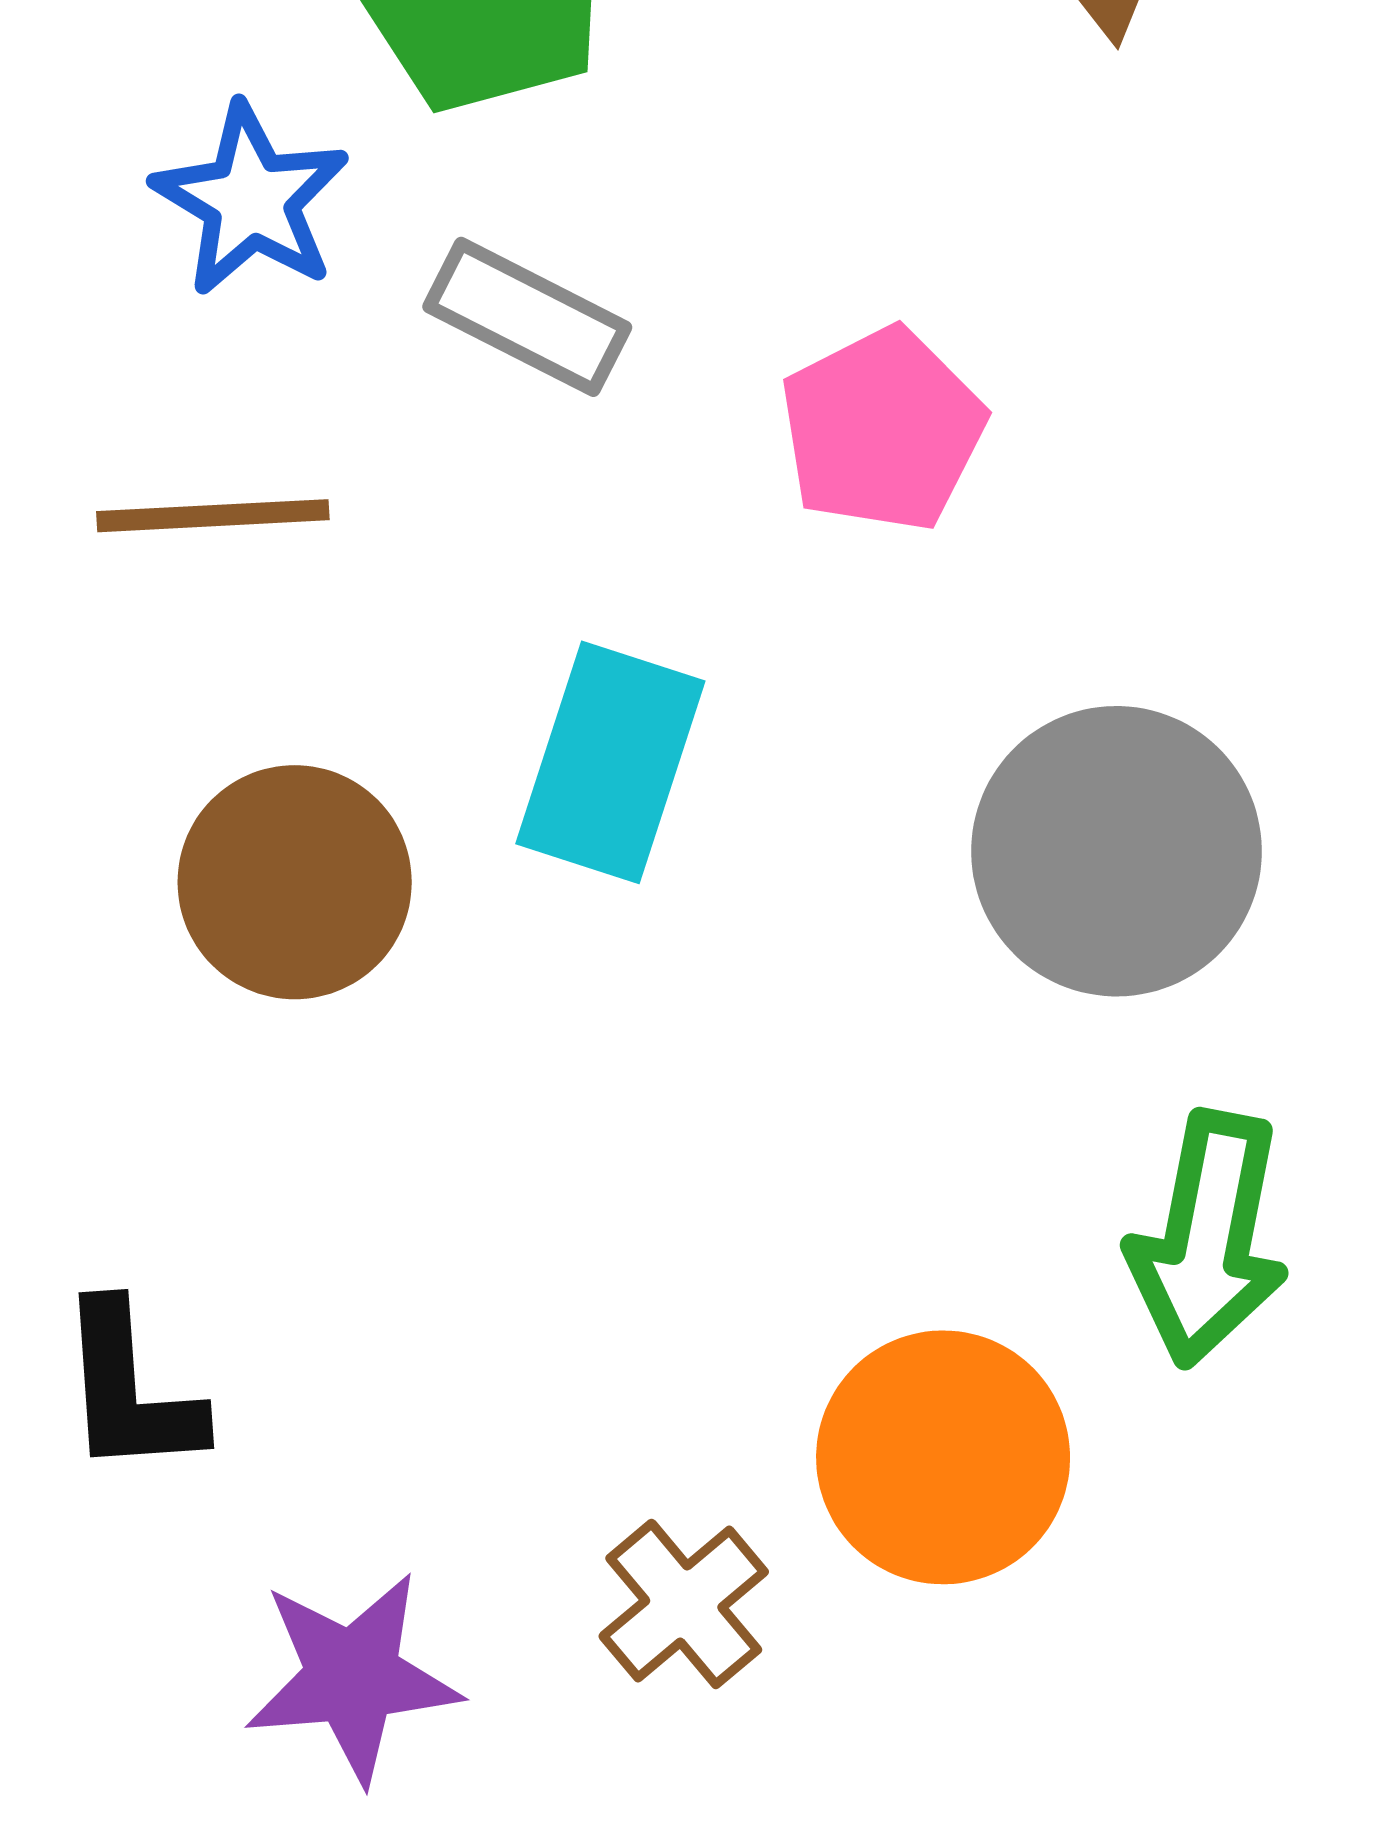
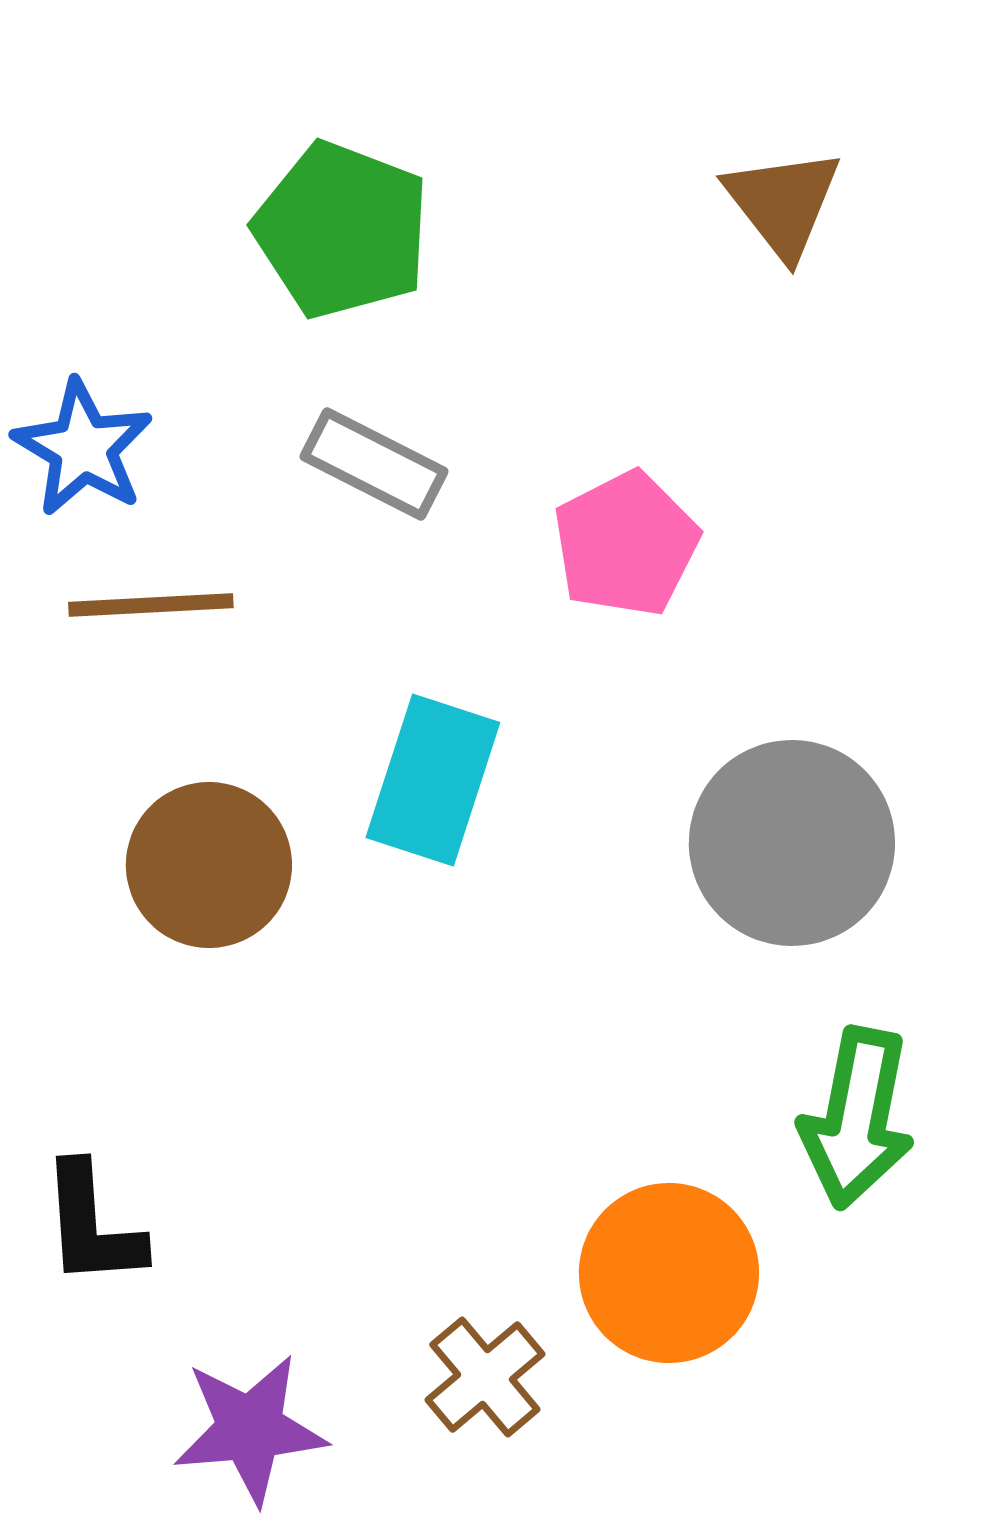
blue star: (251, 200) -> (83, 448), moved

